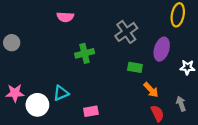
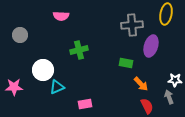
gray cross: (126, 32) -> (132, 25), moved, turned 30
gray circle: (12, 43) -> (20, 35), moved
white star: (187, 67) -> (175, 80), moved
white circle: (37, 105) -> (43, 70), moved

